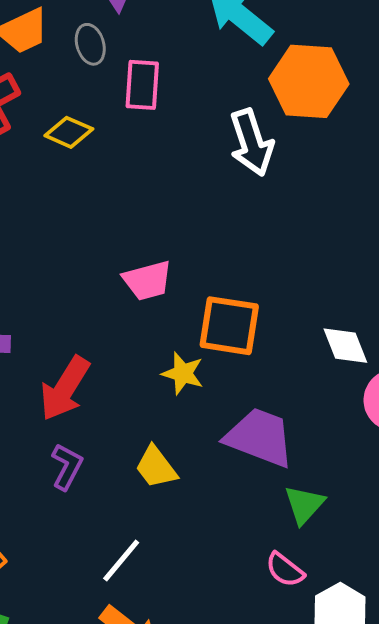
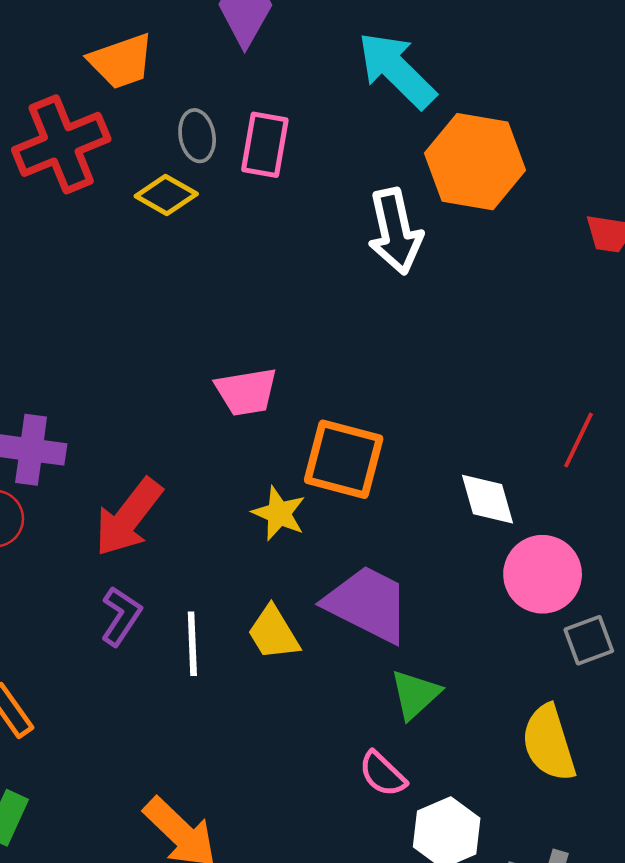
gray ellipse: (90, 44) -> (197, 136), moved
yellow trapezoid: (156, 467) -> (273, 633), moved
white line: (121, 561) -> (192, 644), moved, turned -48

